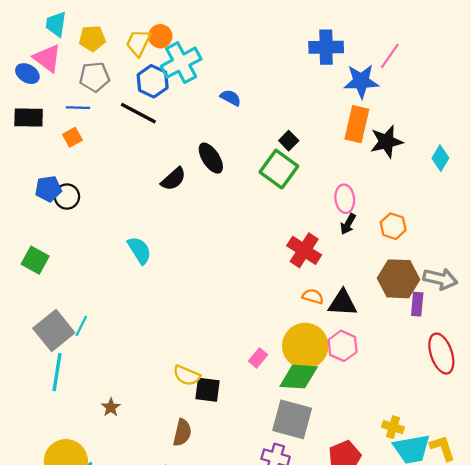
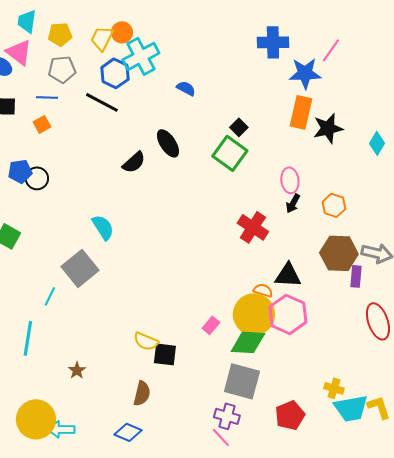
orange semicircle: (313, 296) -> (263, 290), moved
gray square: (54, 330) -> (80, 268), moved
pink hexagon: (343, 346) -> (288, 314), size x1.4

